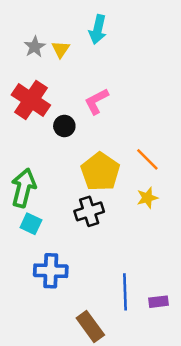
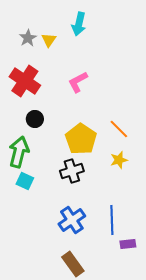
black circle: (64, 126) -> (35, 119), moved
blue cross: (51, 271) -> (72, 220), moved, turned -36
blue line: (125, 292) -> (112, 220), moved

